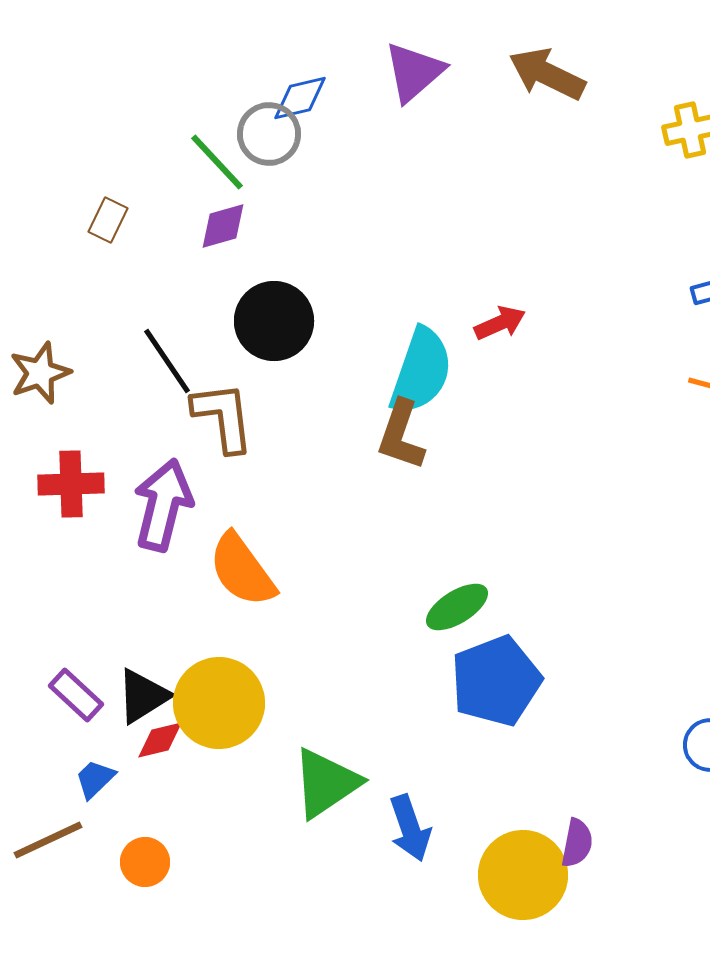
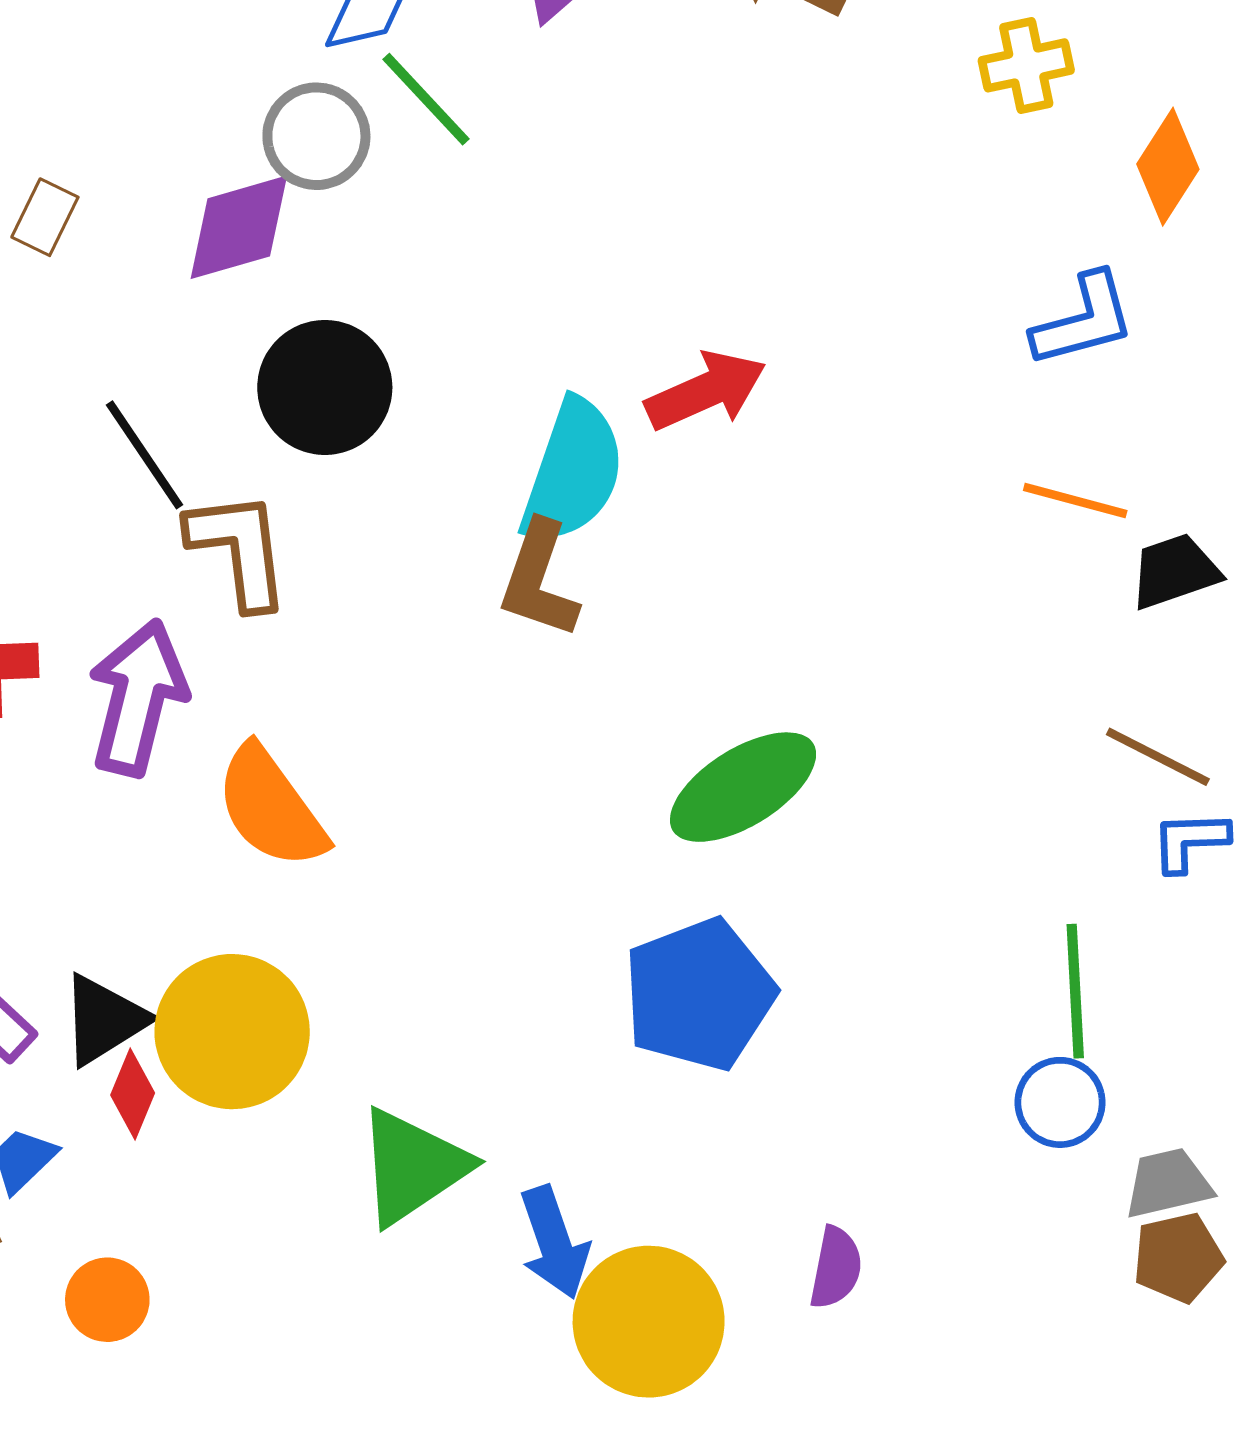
gray circle: (269, 134) -> (316, 136), moved
green line: (217, 162) -> (426, 99), moved
purple diamond: (223, 226) -> (239, 227), size x1.4
red arrow: (500, 323) -> (706, 391), size x1.4
green ellipse: (457, 607) -> (743, 787), moved, size x1.4
red diamond: (160, 740) -> (133, 1094), turned -54
yellow circle: (523, 875) -> (649, 1322), moved

